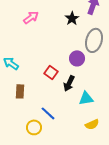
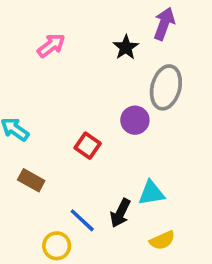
black arrow: (69, 83) -> (120, 213), moved
brown rectangle: (20, 91) -> (31, 180), turned -64

